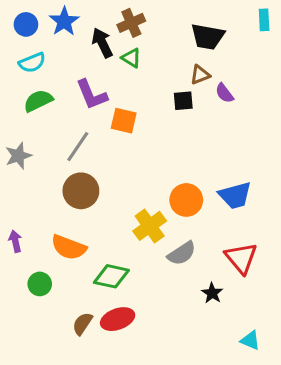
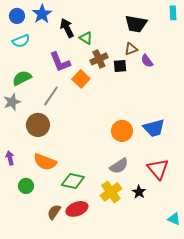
brown cross: (131, 23) -> (99, 59), moved
green semicircle: (38, 101) -> (22, 78), moved
orange square: (124, 121) -> (81, 79), turned 30
brown circle: (81, 191) -> (38, 125), moved
yellow cross: (150, 226) -> (111, 192), moved
cyan triangle: (250, 340) -> (174, 219), moved

